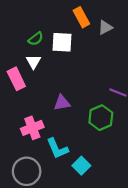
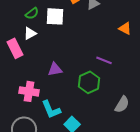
white triangle: (33, 62) -> (30, 33), turned 32
pink cross: (32, 128) -> (29, 91), turned 30

